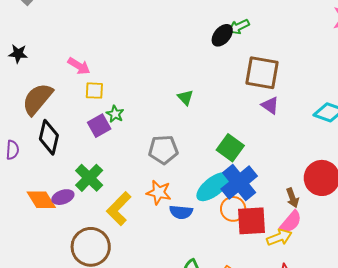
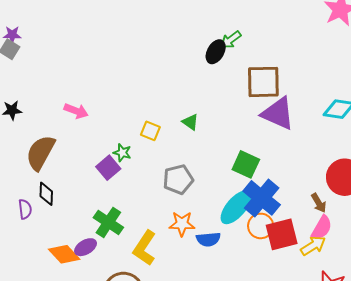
yellow square: (94, 91) -> (150, 131), moved, turned 30
purple triangle: (270, 105) -> (278, 114), size x1.8
black diamond: (49, 137) -> (46, 194), moved, size x0.7

